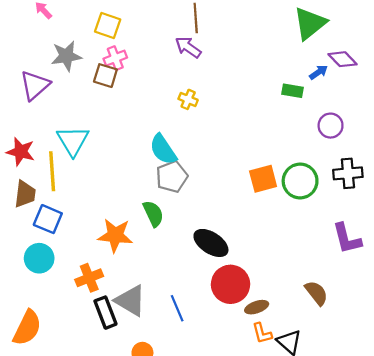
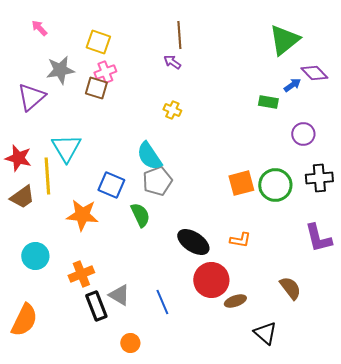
purple arrow: (188, 47) -> (172, 62), size x0.7
brown trapezoid: (25, 194) -> (22, 197), turned 48
blue square: (48, 219) -> (111, 185), moved
orange star: (115, 235) -> (82, 215), moved
gray triangle: (130, 301) -> (119, 295), size x0.7
orange L-shape: (262, 333) -> (240, 240), moved, turned -65

